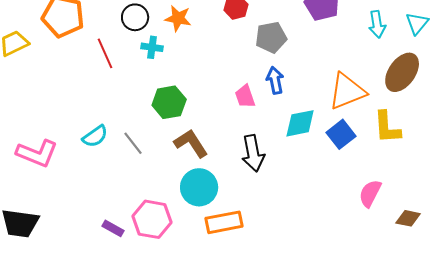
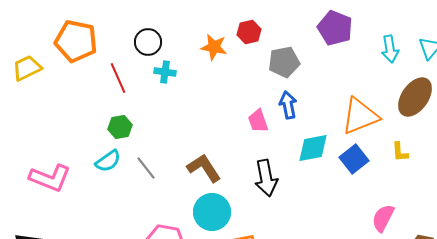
orange star: (178, 18) -> (214, 47), moved
green hexagon: (169, 102) -> (120, 127), moved, size x0.7
yellow L-shape: (387, 127) -> (400, 152), size x0.6

